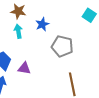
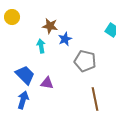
brown star: (18, 11) -> (50, 26), moved

